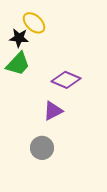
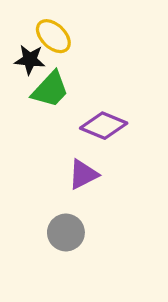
green trapezoid: (18, 64) -> (50, 90), moved

